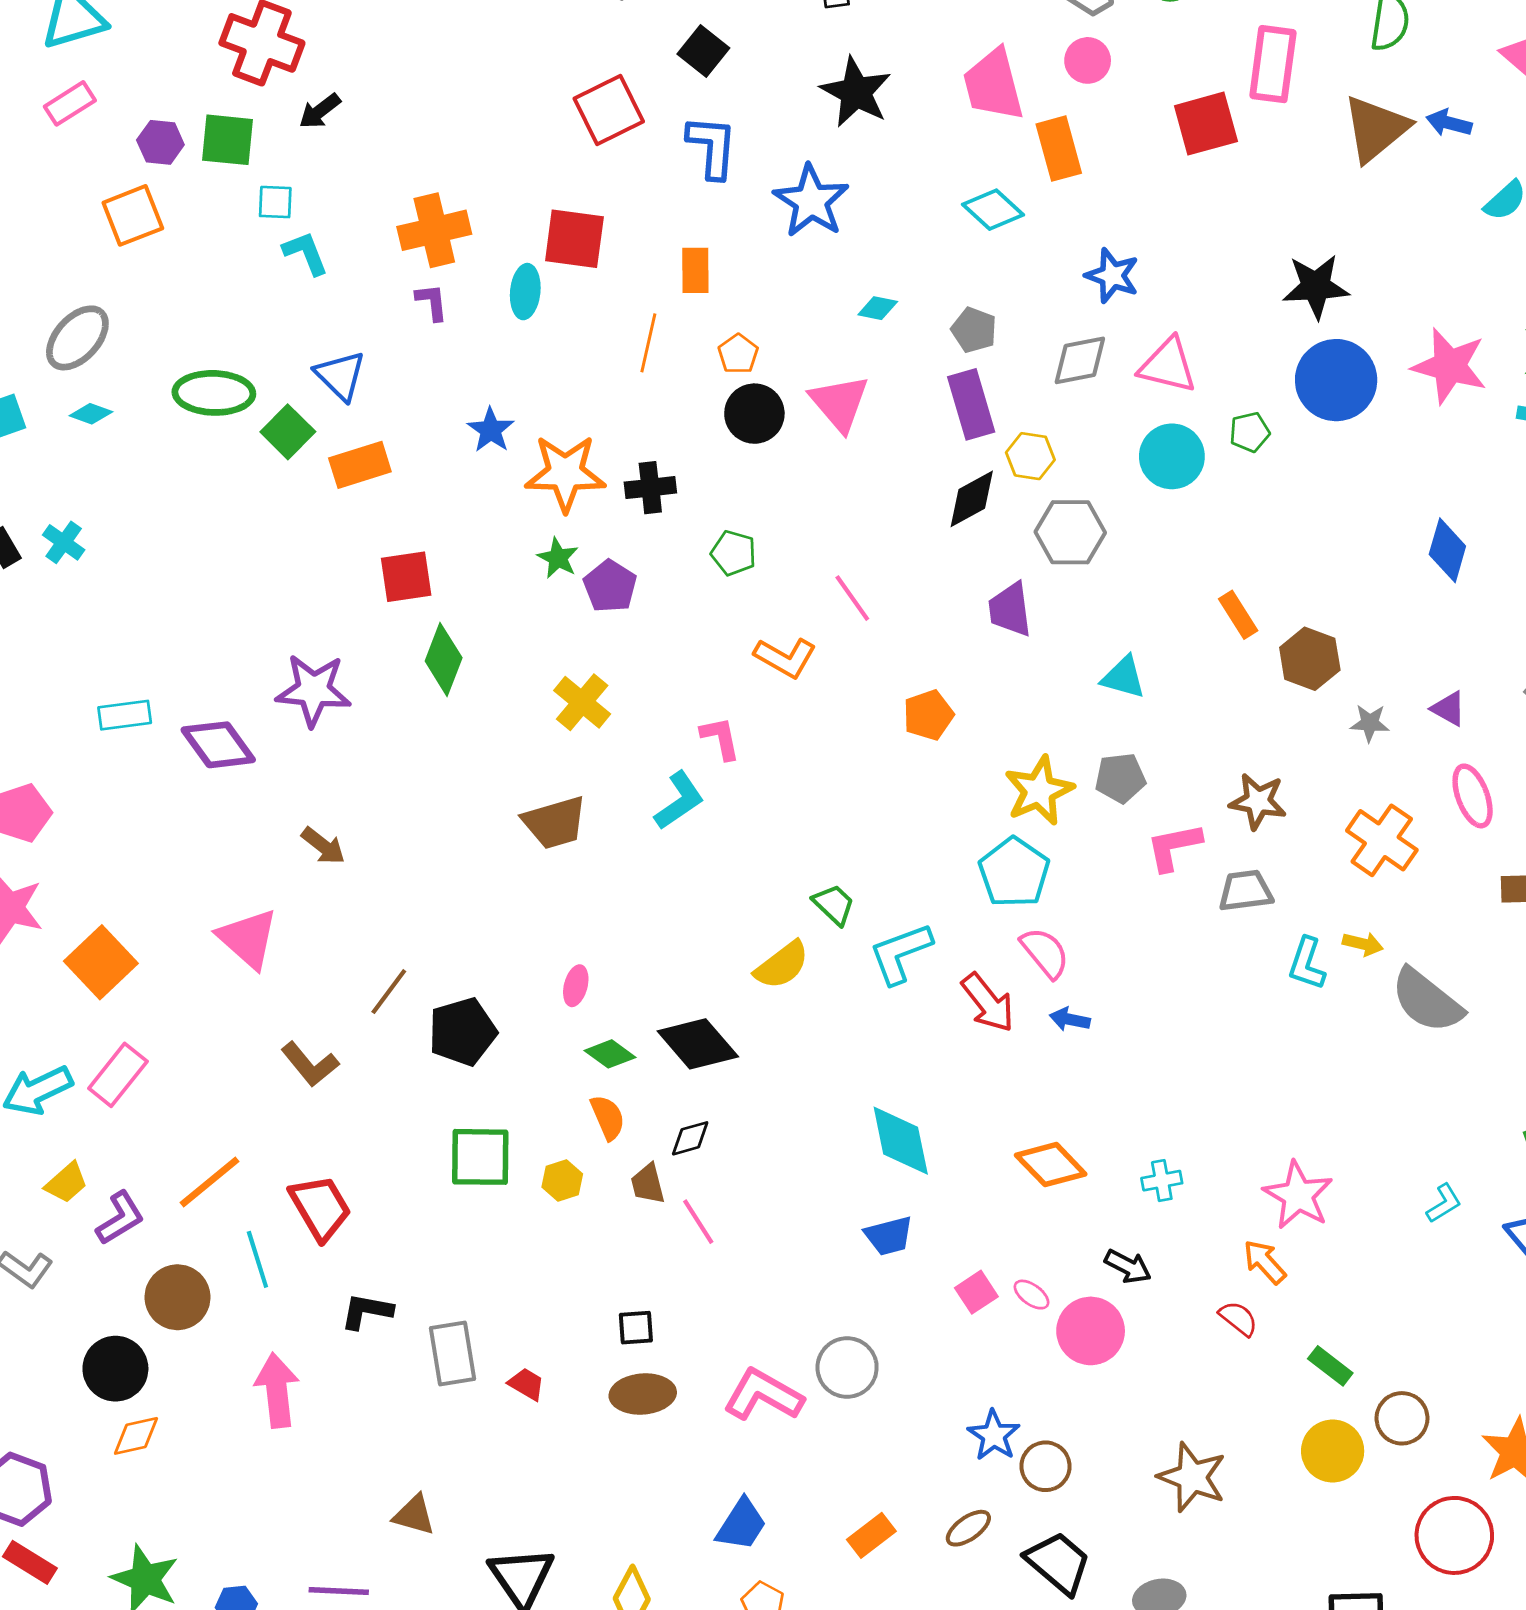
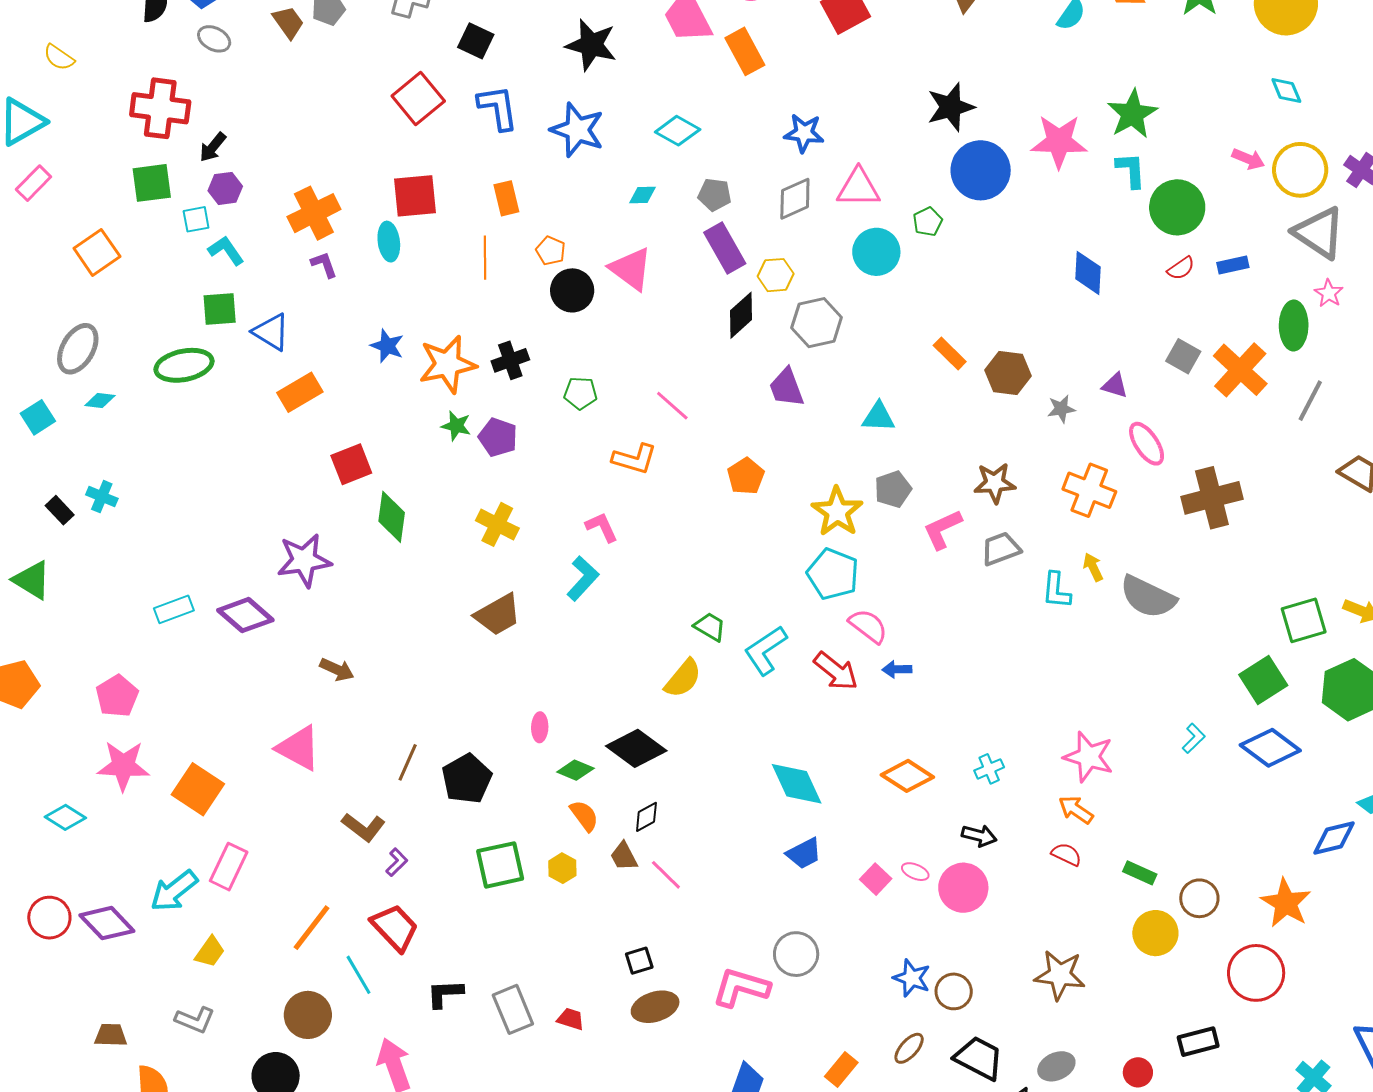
purple hexagon: (160, 142) -> (225, 188), moved
cyan diamond: (993, 210) -> (678, 131), moved
green square: (288, 432) -> (220, 309), moved, turned -36
yellow arrow: (1363, 944) -> (1093, 567), turned -116
purple L-shape: (120, 1218) -> (397, 862), moved, size x0.7

